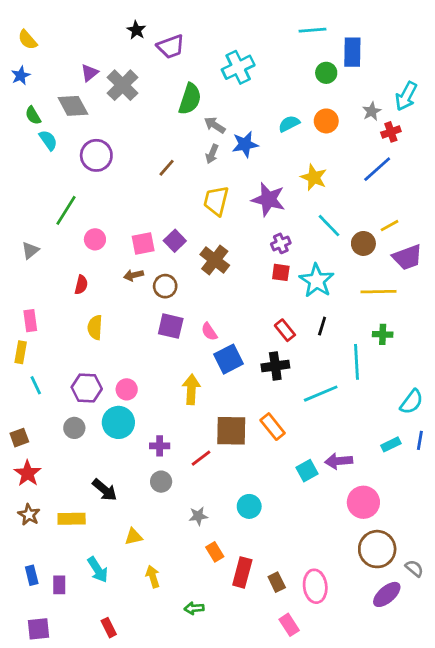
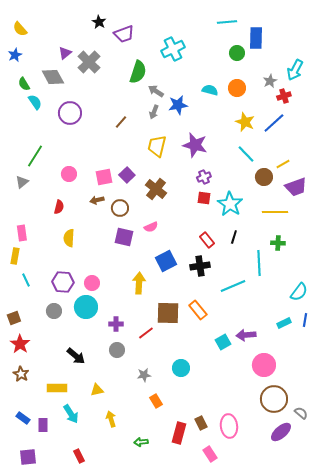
cyan semicircle: (289, 124) -> (210, 90), turned 42
yellow star: (314, 177) -> (245, 122), moved
green line: (66, 210) -> (35, 156), moved
cyan line: (329, 226) -> (246, 154), moved
pink semicircle: (209, 332) -> (151, 227), moved, turned -80
yellow rectangle: (72, 519) -> (57, 388), moved
red rectangle: (242, 572) -> (179, 433), moved
blue rectangle: (32, 575) -> (23, 418), turned -40

